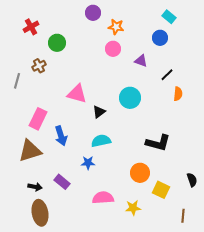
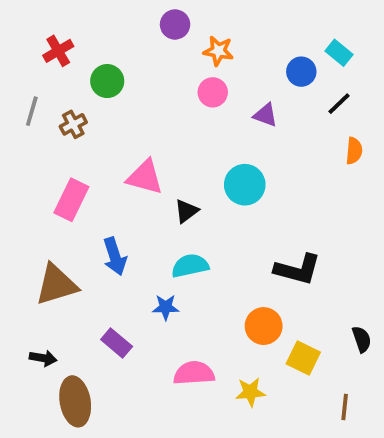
cyan rectangle: (169, 17) -> (339, 53), moved
black line: (167, 75) -> (339, 104), moved
gray line: (17, 81) -> (32, 111), moved
orange semicircle: (178, 94) -> (354, 151), moved
pink rectangle: (38, 119) -> (71, 200), moved
black arrow: (35, 187) -> (43, 358), moved

